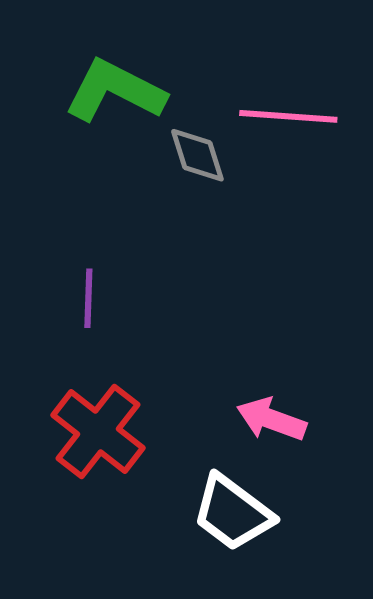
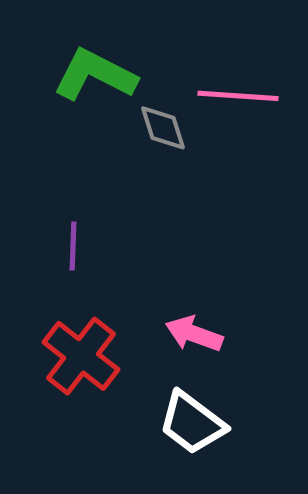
pink arrow: (271, 419) -> (194, 334), moved

